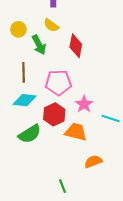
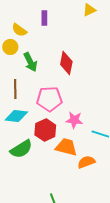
yellow semicircle: (51, 25) -> (19, 30), moved
pink star: (84, 104) -> (74, 120), turned -30
orange semicircle: (93, 162) -> (86, 162), moved

